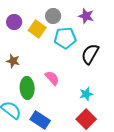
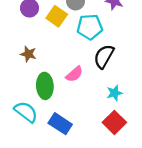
black semicircle: (90, 54) -> (104, 56), moved
pink semicircle: (52, 78) -> (74, 74), turned 91

